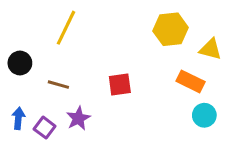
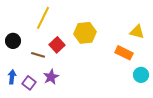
yellow hexagon: (171, 29) -> (85, 33), moved
red square: (120, 85) -> (57, 45), moved, turned -35
cyan circle: (204, 115) -> (141, 75), moved

